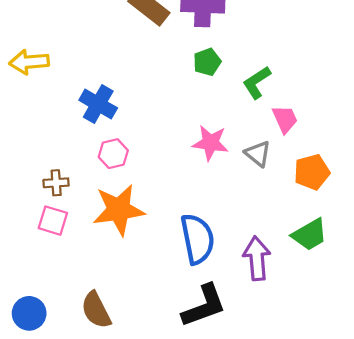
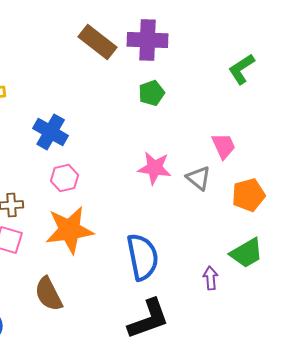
green L-shape: (257, 82) -> (242, 69), moved
purple arrow: (257, 258) -> (211, 278), moved, size x0.6
brown semicircle: (96, 310) -> (49, 294), moved

